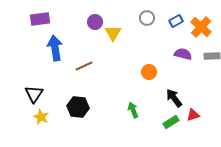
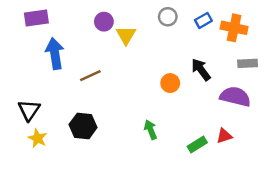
orange cross: (201, 27) -> (234, 28), turned -30
purple semicircle: (183, 54) -> (235, 97), moved, size x1.4
black arrow: (174, 98) -> (201, 70), moved

